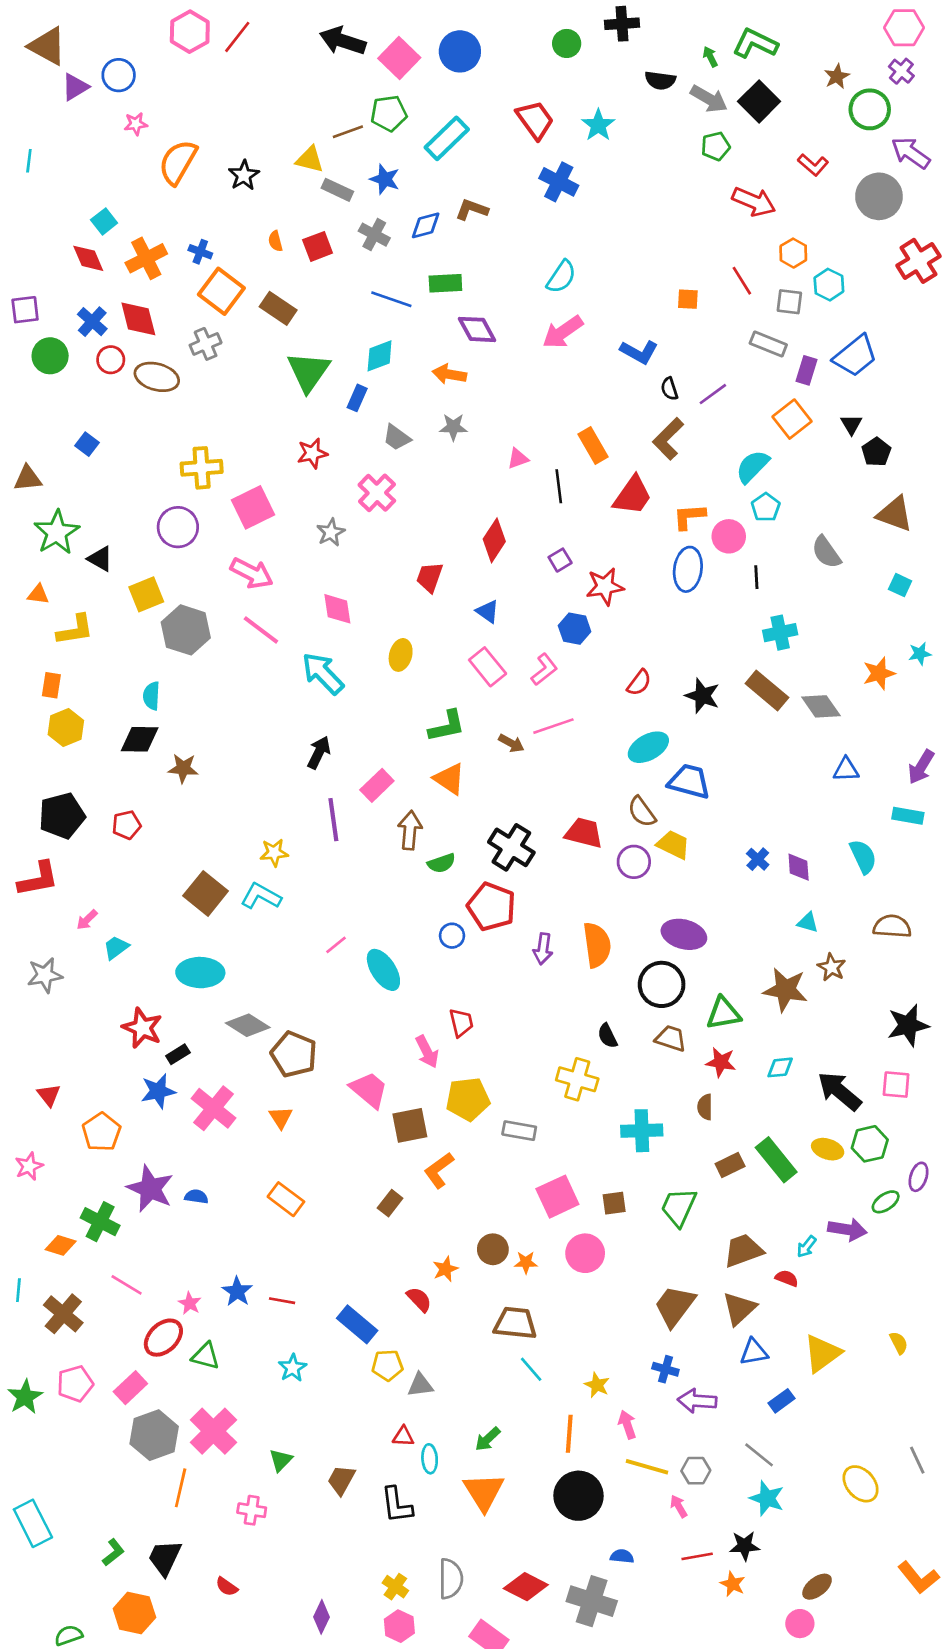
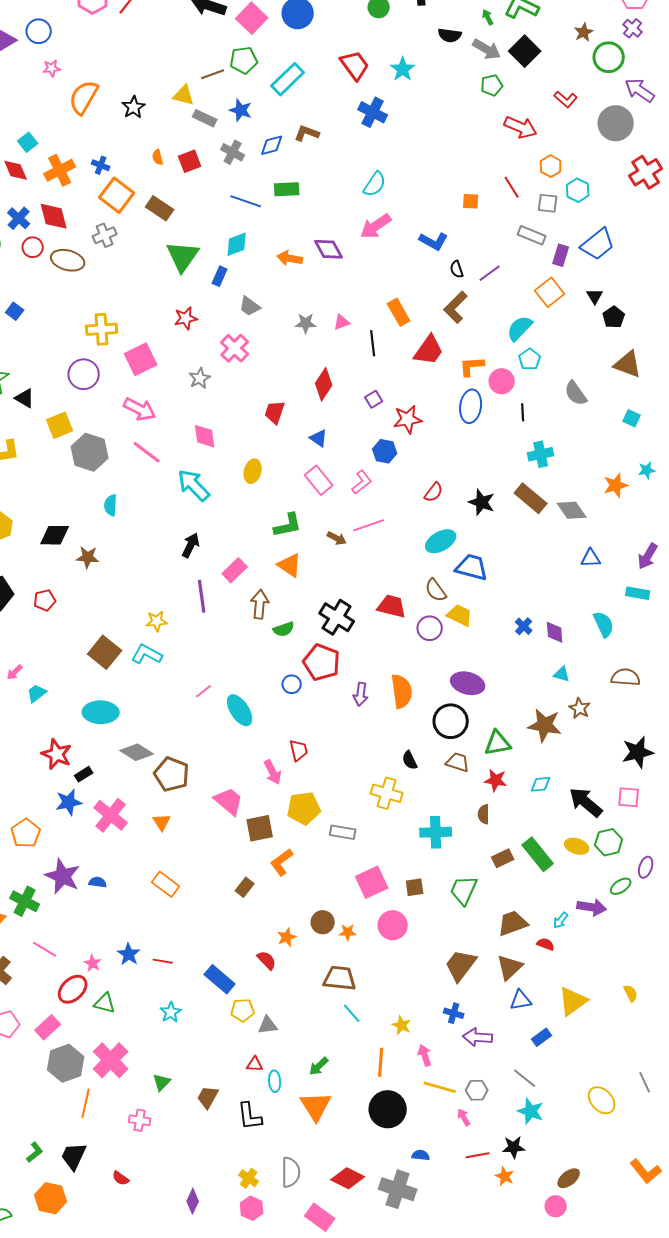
purple diamond: (477, 329) -> (329, 249), moved
gray star: (453, 427) -> (306, 323), moved
cyan semicircle: (152, 696) -> (111, 505), moved

